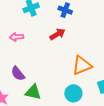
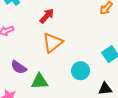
orange triangle: (82, 65) -> (52, 43), moved

